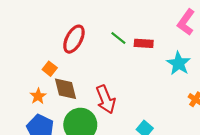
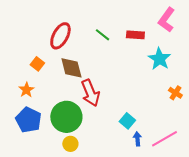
red rectangle: (144, 43) -> (135, 35), moved
brown diamond: (66, 89) -> (71, 68), moved

